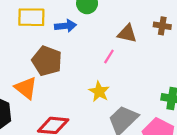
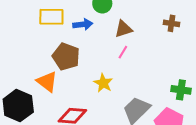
brown triangle: (127, 34) -> (124, 29), moved, turned -30
yellow star: (99, 92) -> (103, 83), moved

